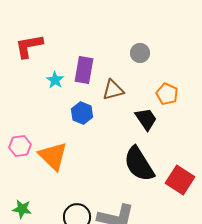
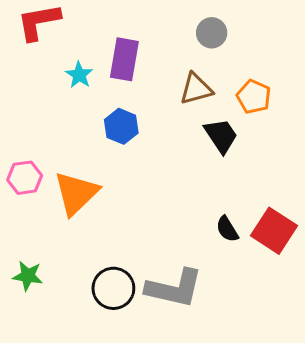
brown triangle: (113, 90) -> (196, 89), moved
orange triangle: (53, 156) -> (76, 193), turned 32
black semicircle: (139, 164) -> (227, 229), moved, size x0.5

